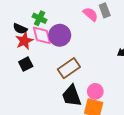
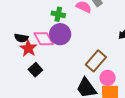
green cross: (40, 18) -> (58, 14), moved
brown rectangle: (69, 68) -> (96, 61), moved

